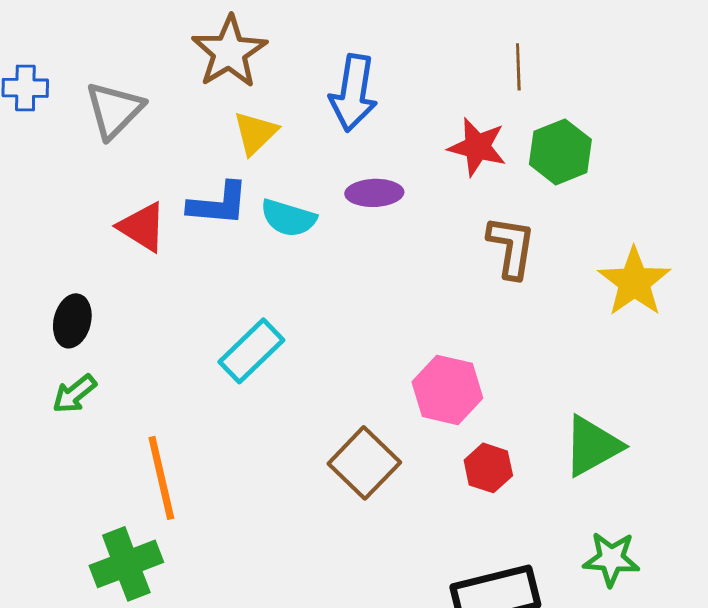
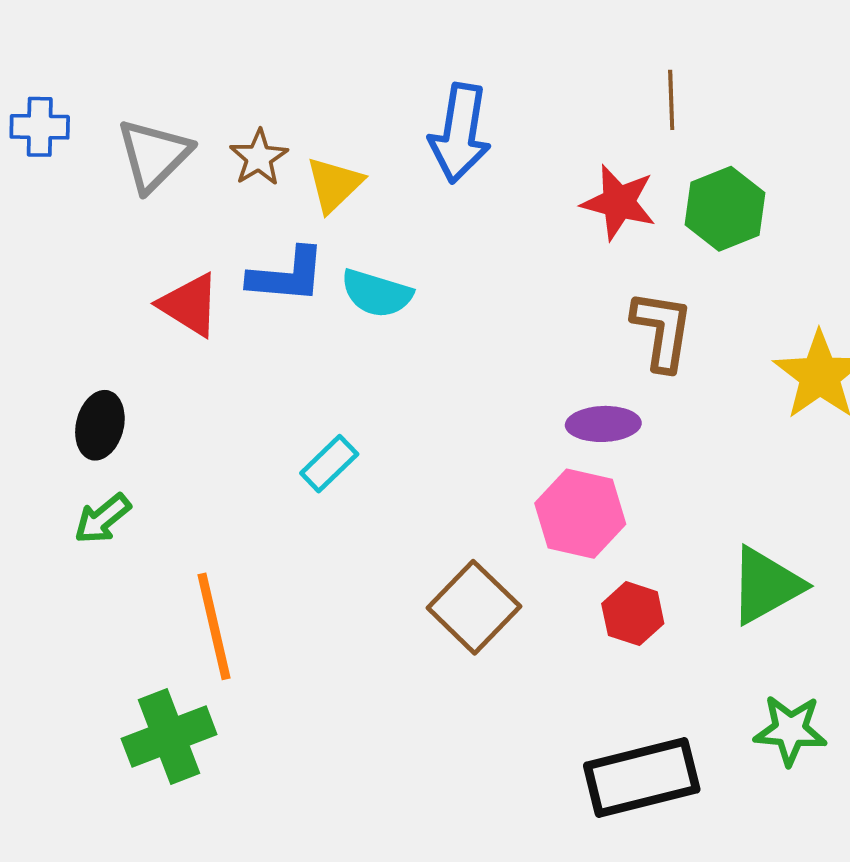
brown star: (229, 52) -> (259, 158), moved, size x0.6
purple ellipse: (374, 193) -> (603, 424), moved
cyan rectangle: (251, 351) -> (329, 464), size x0.7

